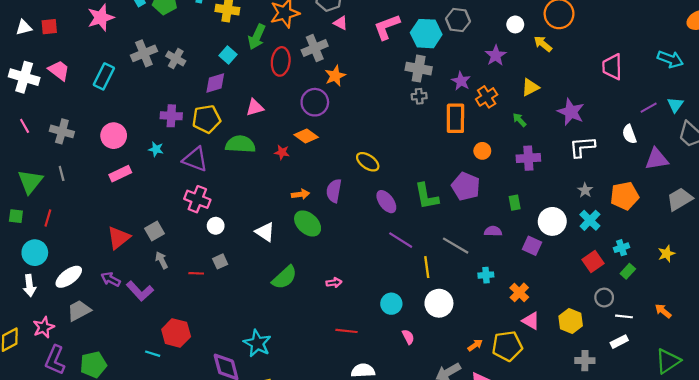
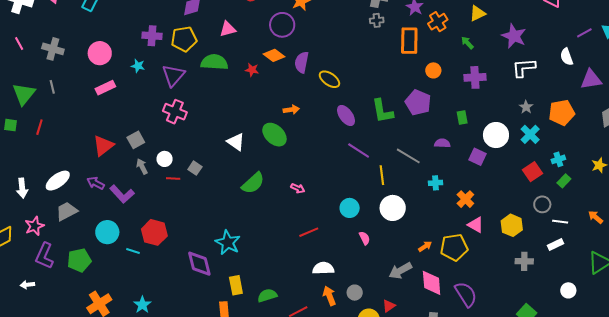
purple triangle: (195, 159) -> (173, 75), turned 50
purple semicircle: (334, 191) -> (302, 62), moved
orange arrow: (300, 194) -> (291, 110), moved
white circle: (216, 226) -> (165, 159), moved
cyan circle: (35, 253) -> (107, 232), moved
gray square: (220, 261) -> (195, 168), turned -32
pink arrow: (334, 283) -> (298, 188), turned 32
red line: (347, 331) -> (309, 232), turned -30

